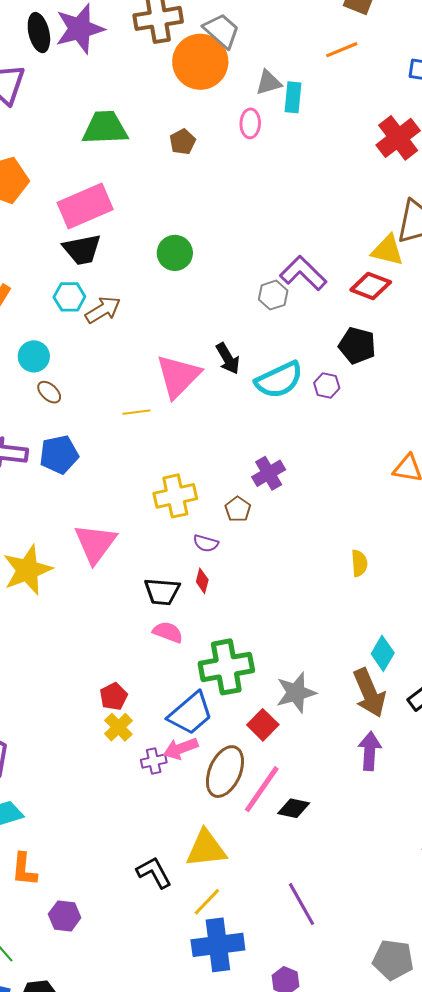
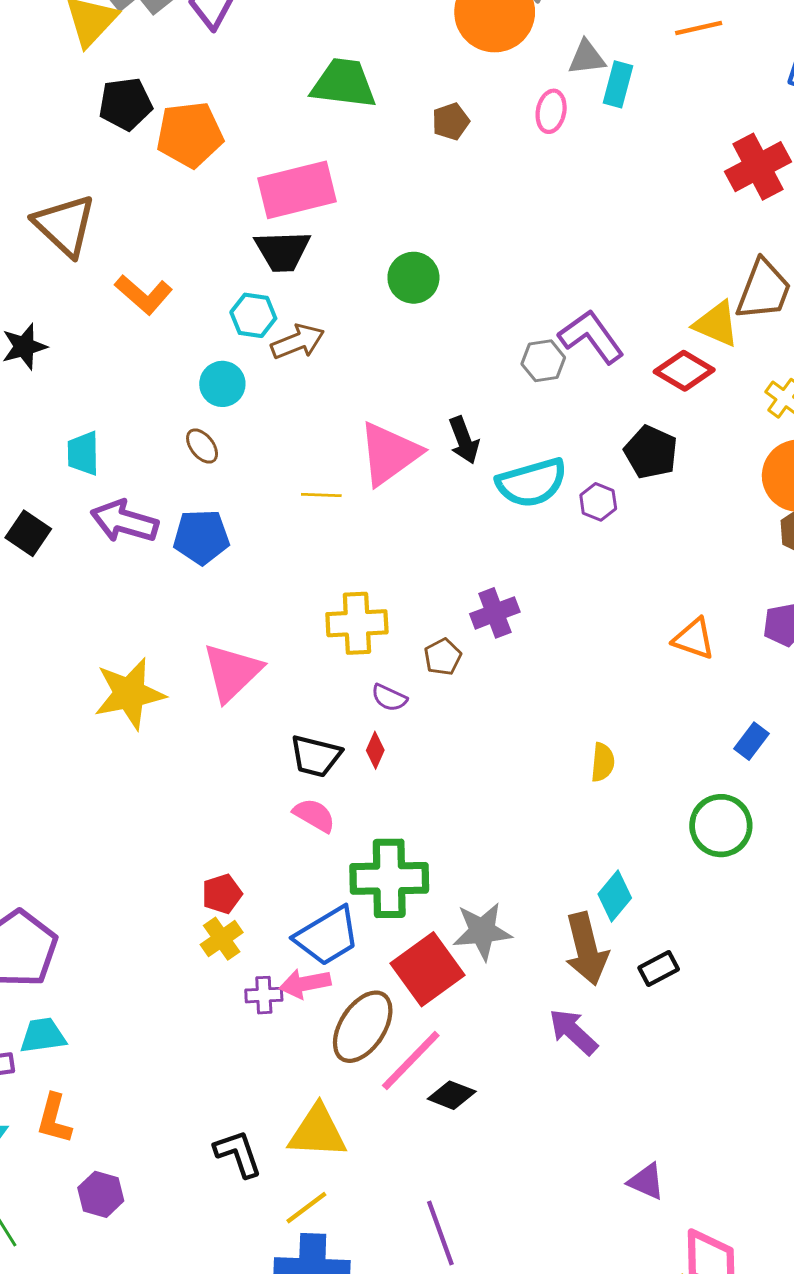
cyan circle: (34, 356) -> (222, 384), moved
red square: (263, 725) -> (427, 969), size x1.6
purple arrow: (370, 751) -> (573, 1032), turned -60

